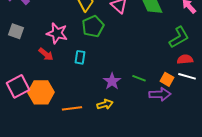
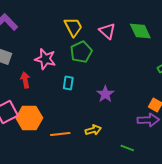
red arrow: (46, 54) -> (25, 80), moved, turned -140
green line: (139, 78) -> (127, 148), moved
purple star: (112, 81) -> (105, 94), moved

